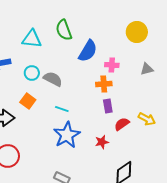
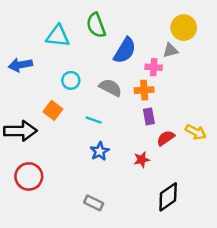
gray triangle: (147, 69) -> (170, 50), moved
cyan circle: (32, 73) -> (71, 80), moved
gray semicircle: (53, 79) -> (110, 88), moved
blue star: (67, 135) -> (100, 151), size x0.6

